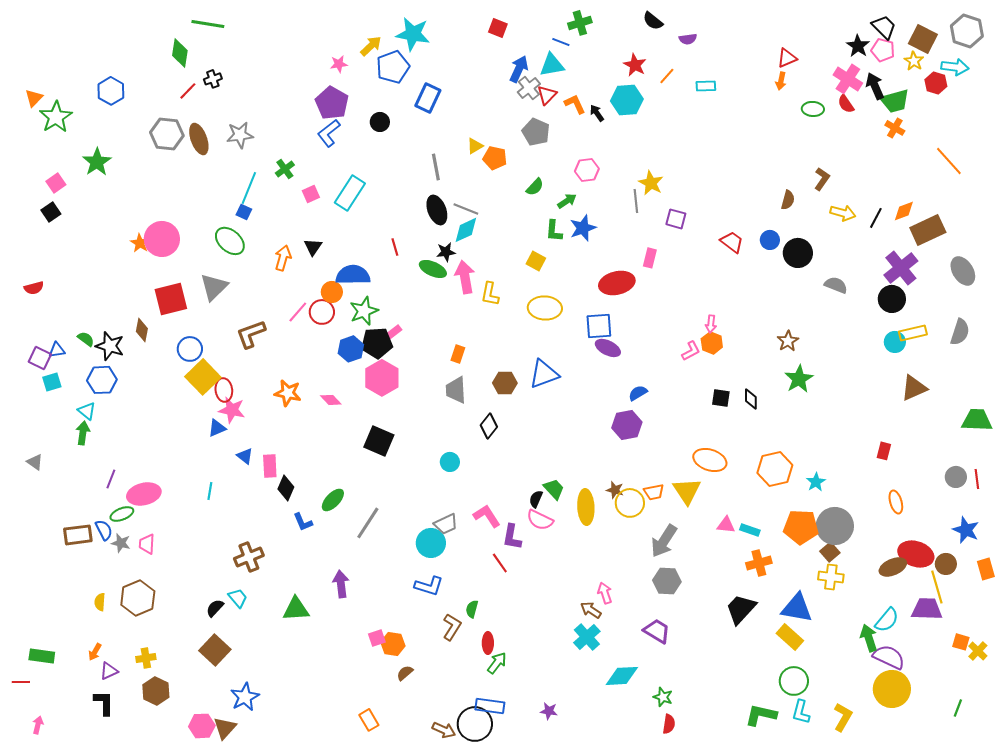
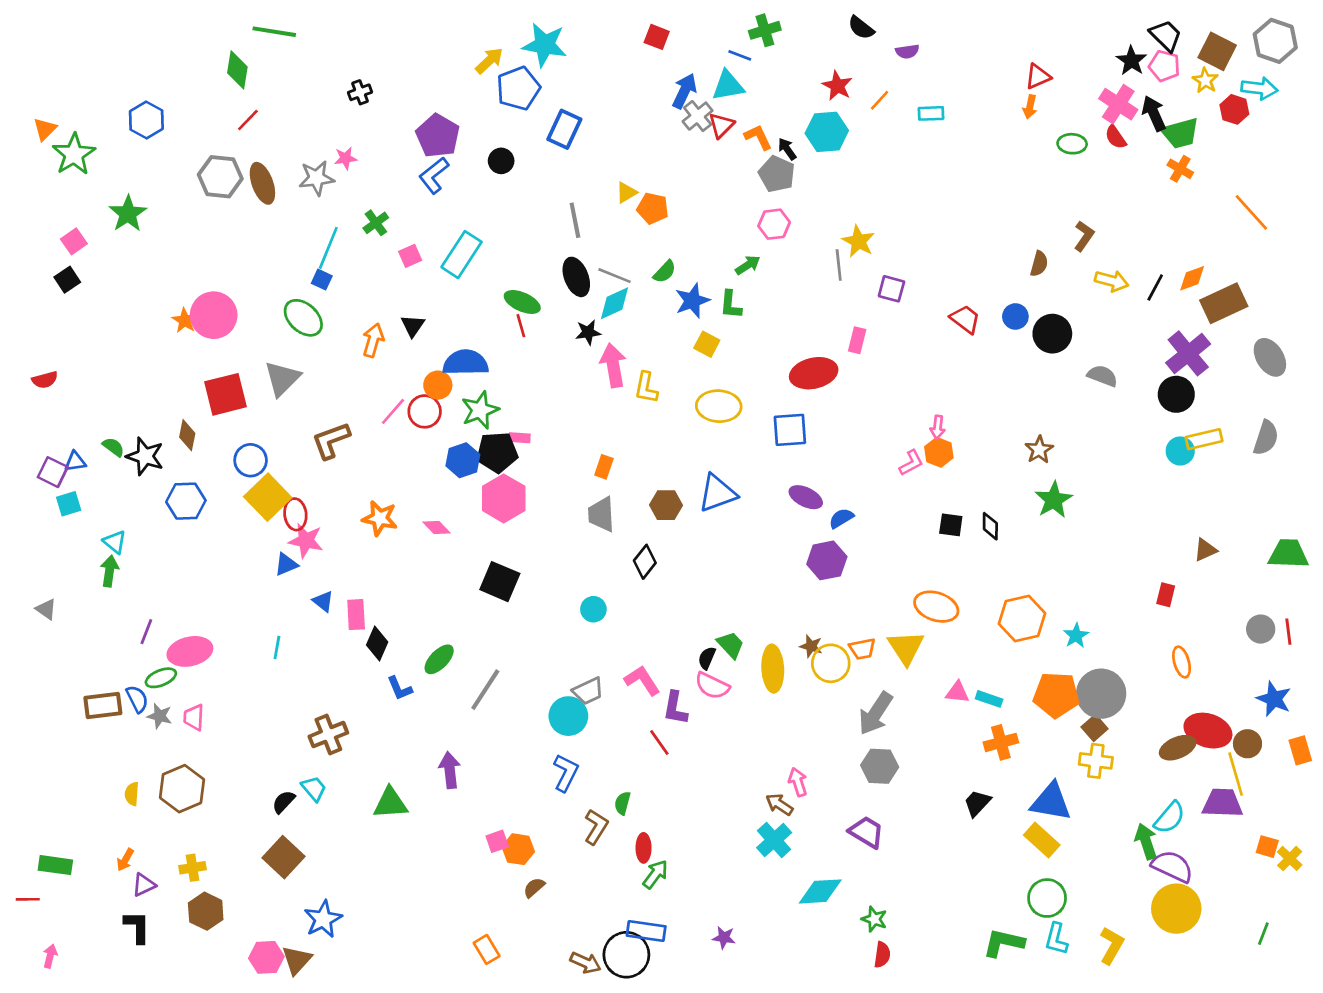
pink star: (339, 64) -> (345, 158), moved
black cross: (213, 79) -> (360, 92), moved
gray pentagon: (536, 132) -> (777, 174), moved
green semicircle: (535, 187) -> (665, 272), moved
blue star: (583, 228) -> (692, 301), moved
green ellipse: (433, 269) -> (522, 302), moved
pink rectangle: (394, 332) -> (520, 438), turned 42
purple ellipse: (608, 348) -> (806, 497), moved
blue hexagon: (102, 380) -> (186, 501), moved
brown triangle: (914, 388) -> (1205, 550), moved, size x0.7
blue L-shape: (429, 586) -> (566, 773), turned -80
black trapezoid: (741, 609) -> (977, 803), size x0.7

